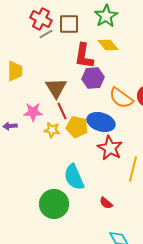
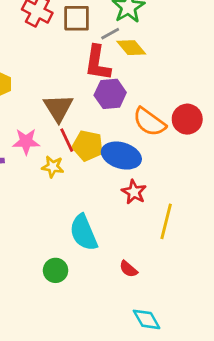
gray line: (46, 34) -> (110, 34), moved
yellow pentagon: (77, 127) -> (88, 146), moved
red star: (110, 148) -> (134, 192), size x0.7
green circle: (54, 204) -> (56, 270), size x0.6

